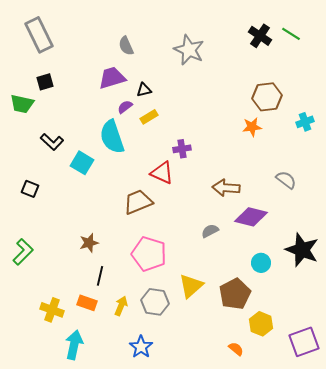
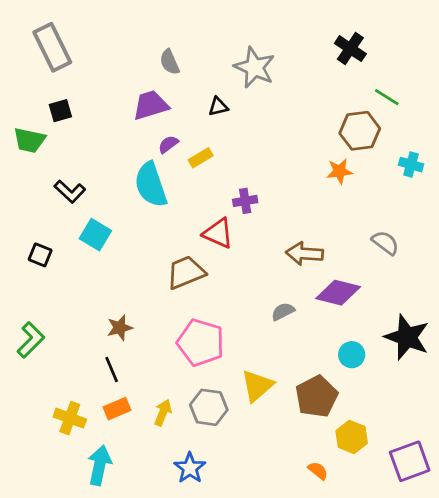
green line: (291, 34) -> (387, 97), moved
black triangle: (144, 90) -> (218, 107), moved
cyan cross: (305, 122) -> (411, 165), turned 36
cyan square: (82, 163) -> (95, 235), moved
black line: (100, 276) -> (112, 370), moved, turned -36
orange rectangle: (87, 303) -> (117, 409), turned -42

